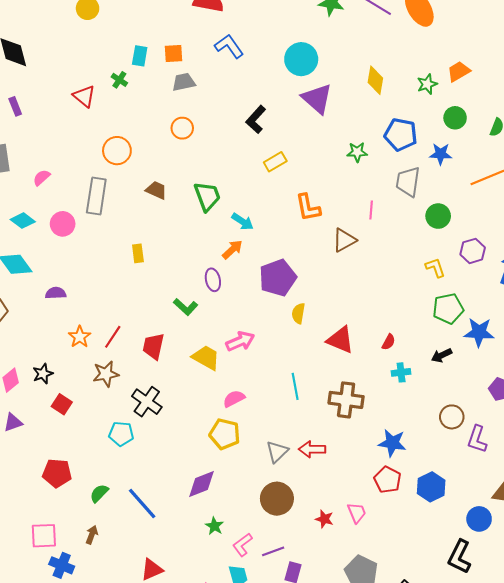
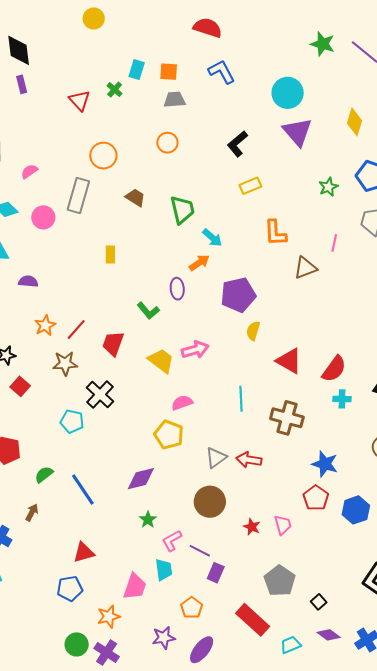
purple rectangle: (15, 106) -> (22, 84), moved
green star: (357, 152) -> (328, 187), turned -30
red semicircle: (389, 342) -> (334, 369), size x1.8
purple line: (273, 551) -> (200, 551), turned 40

